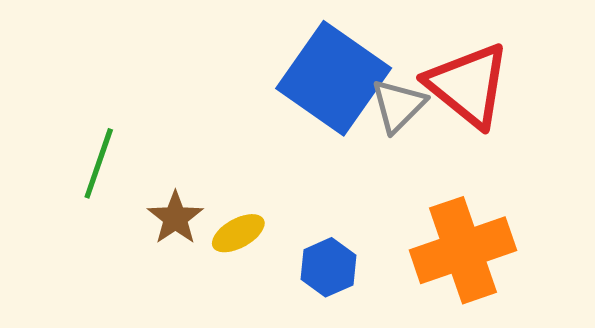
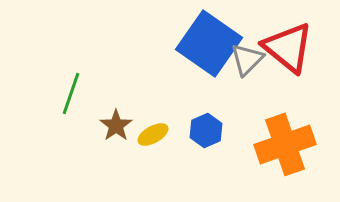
blue hexagon: (328, 267) -> (206, 130), moved

